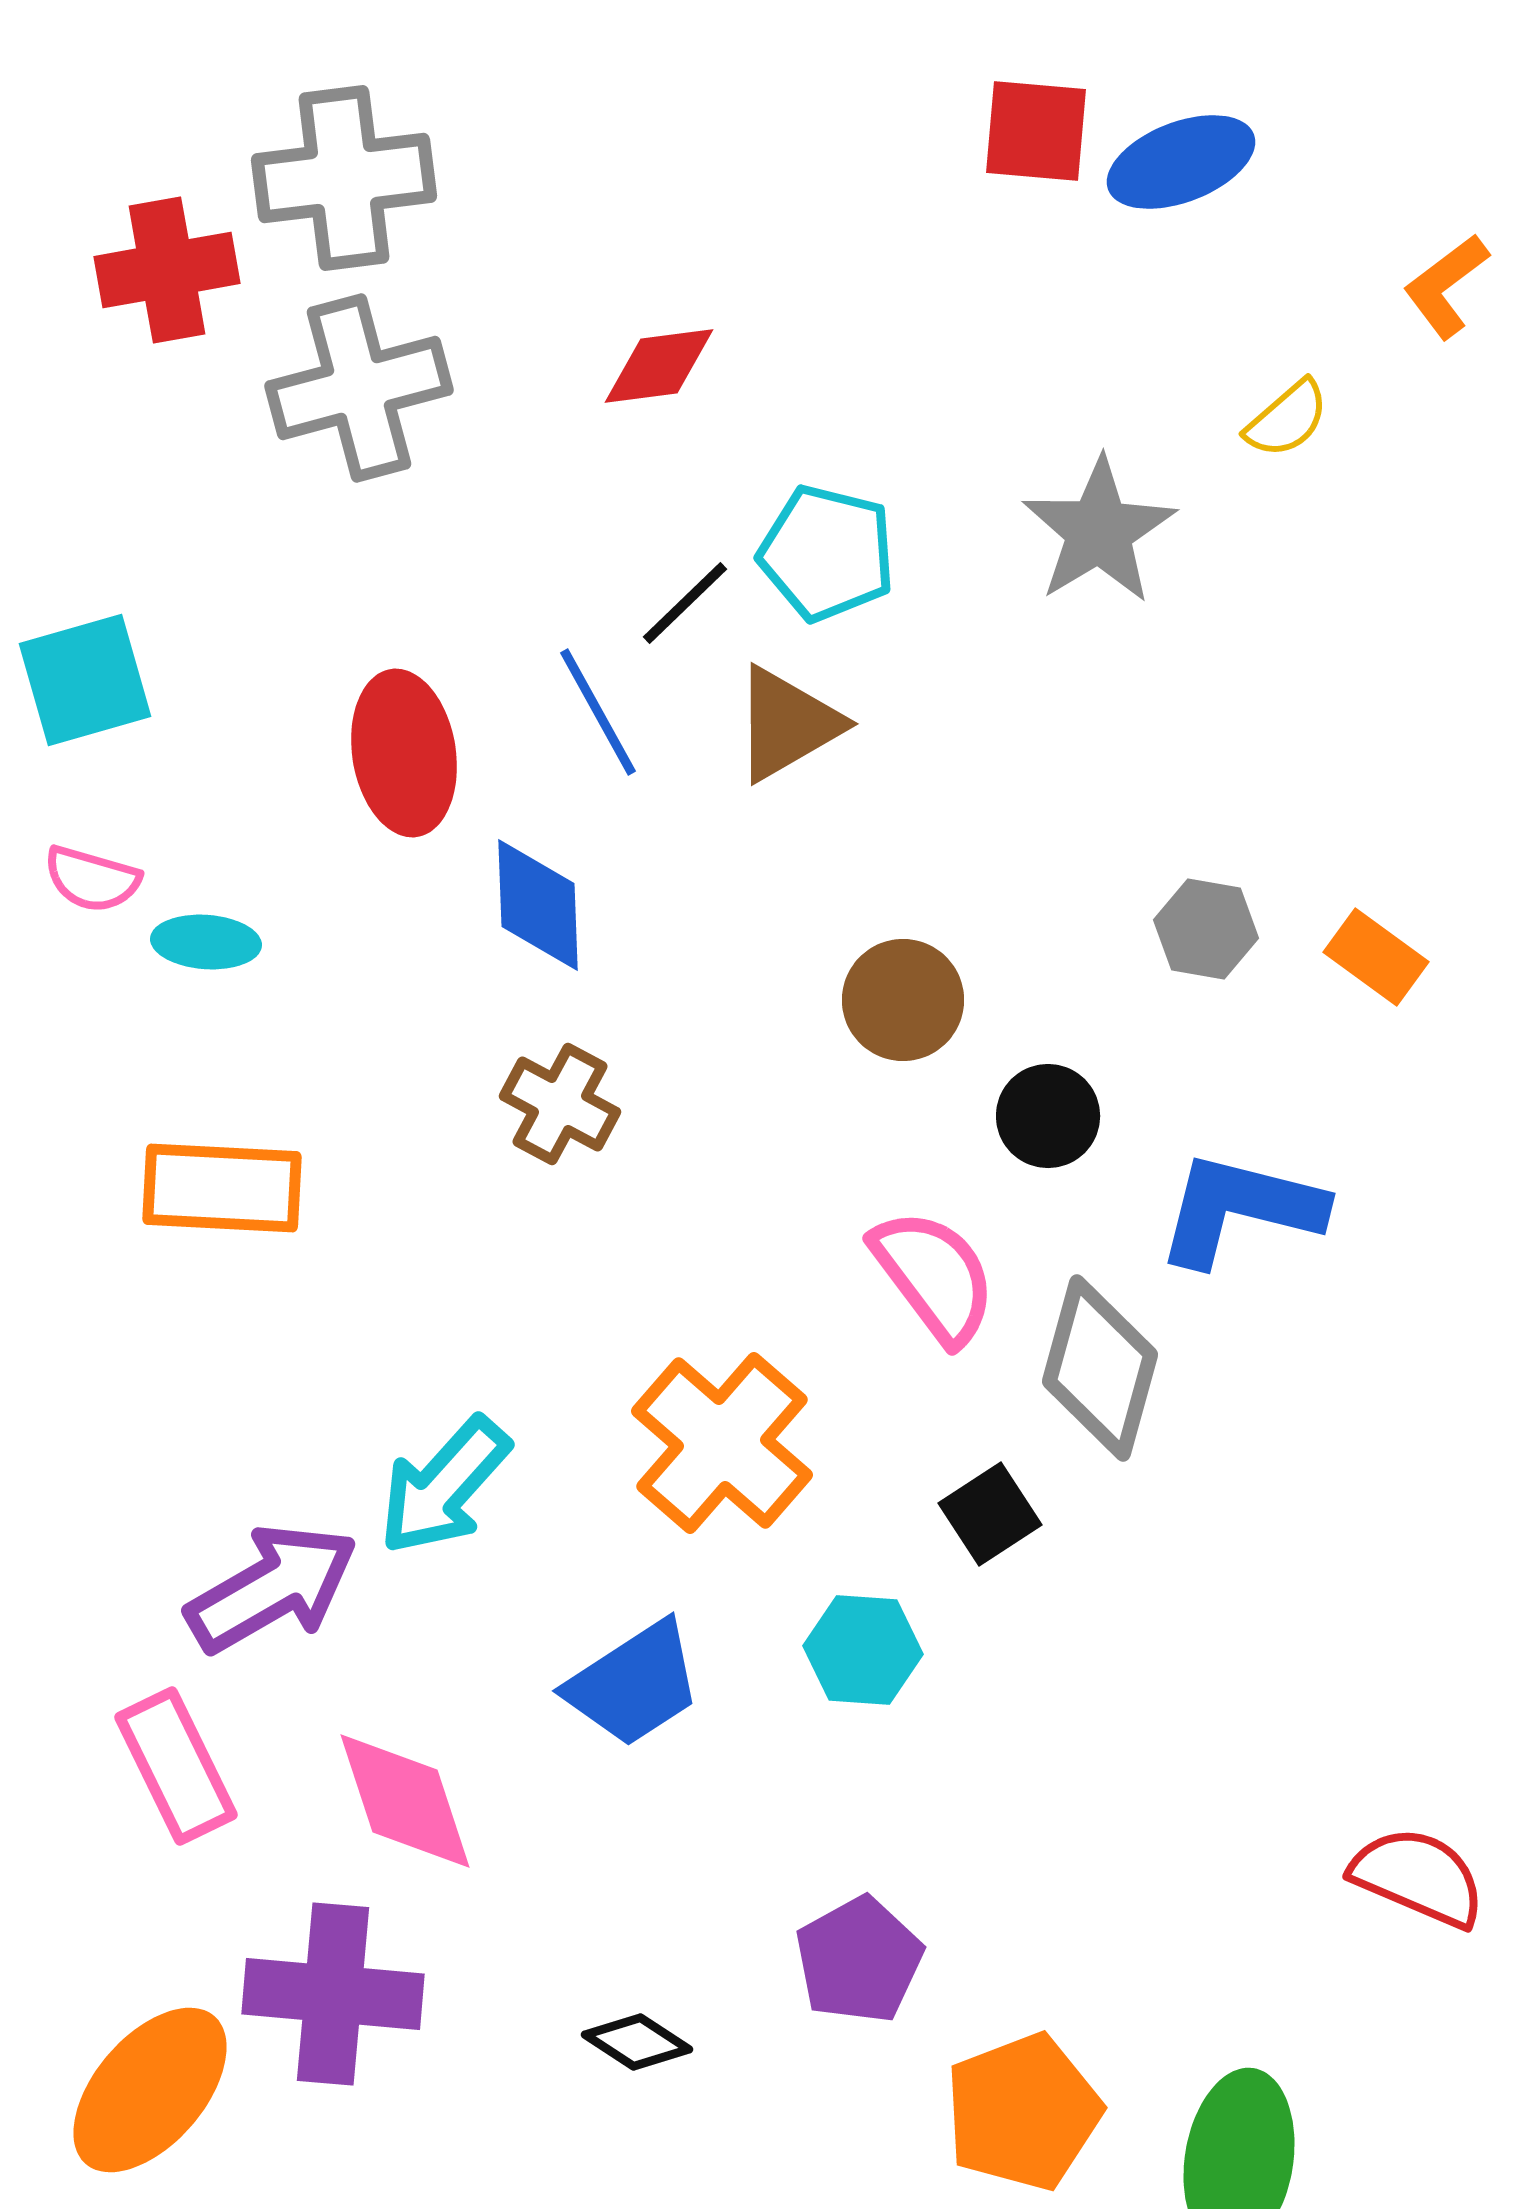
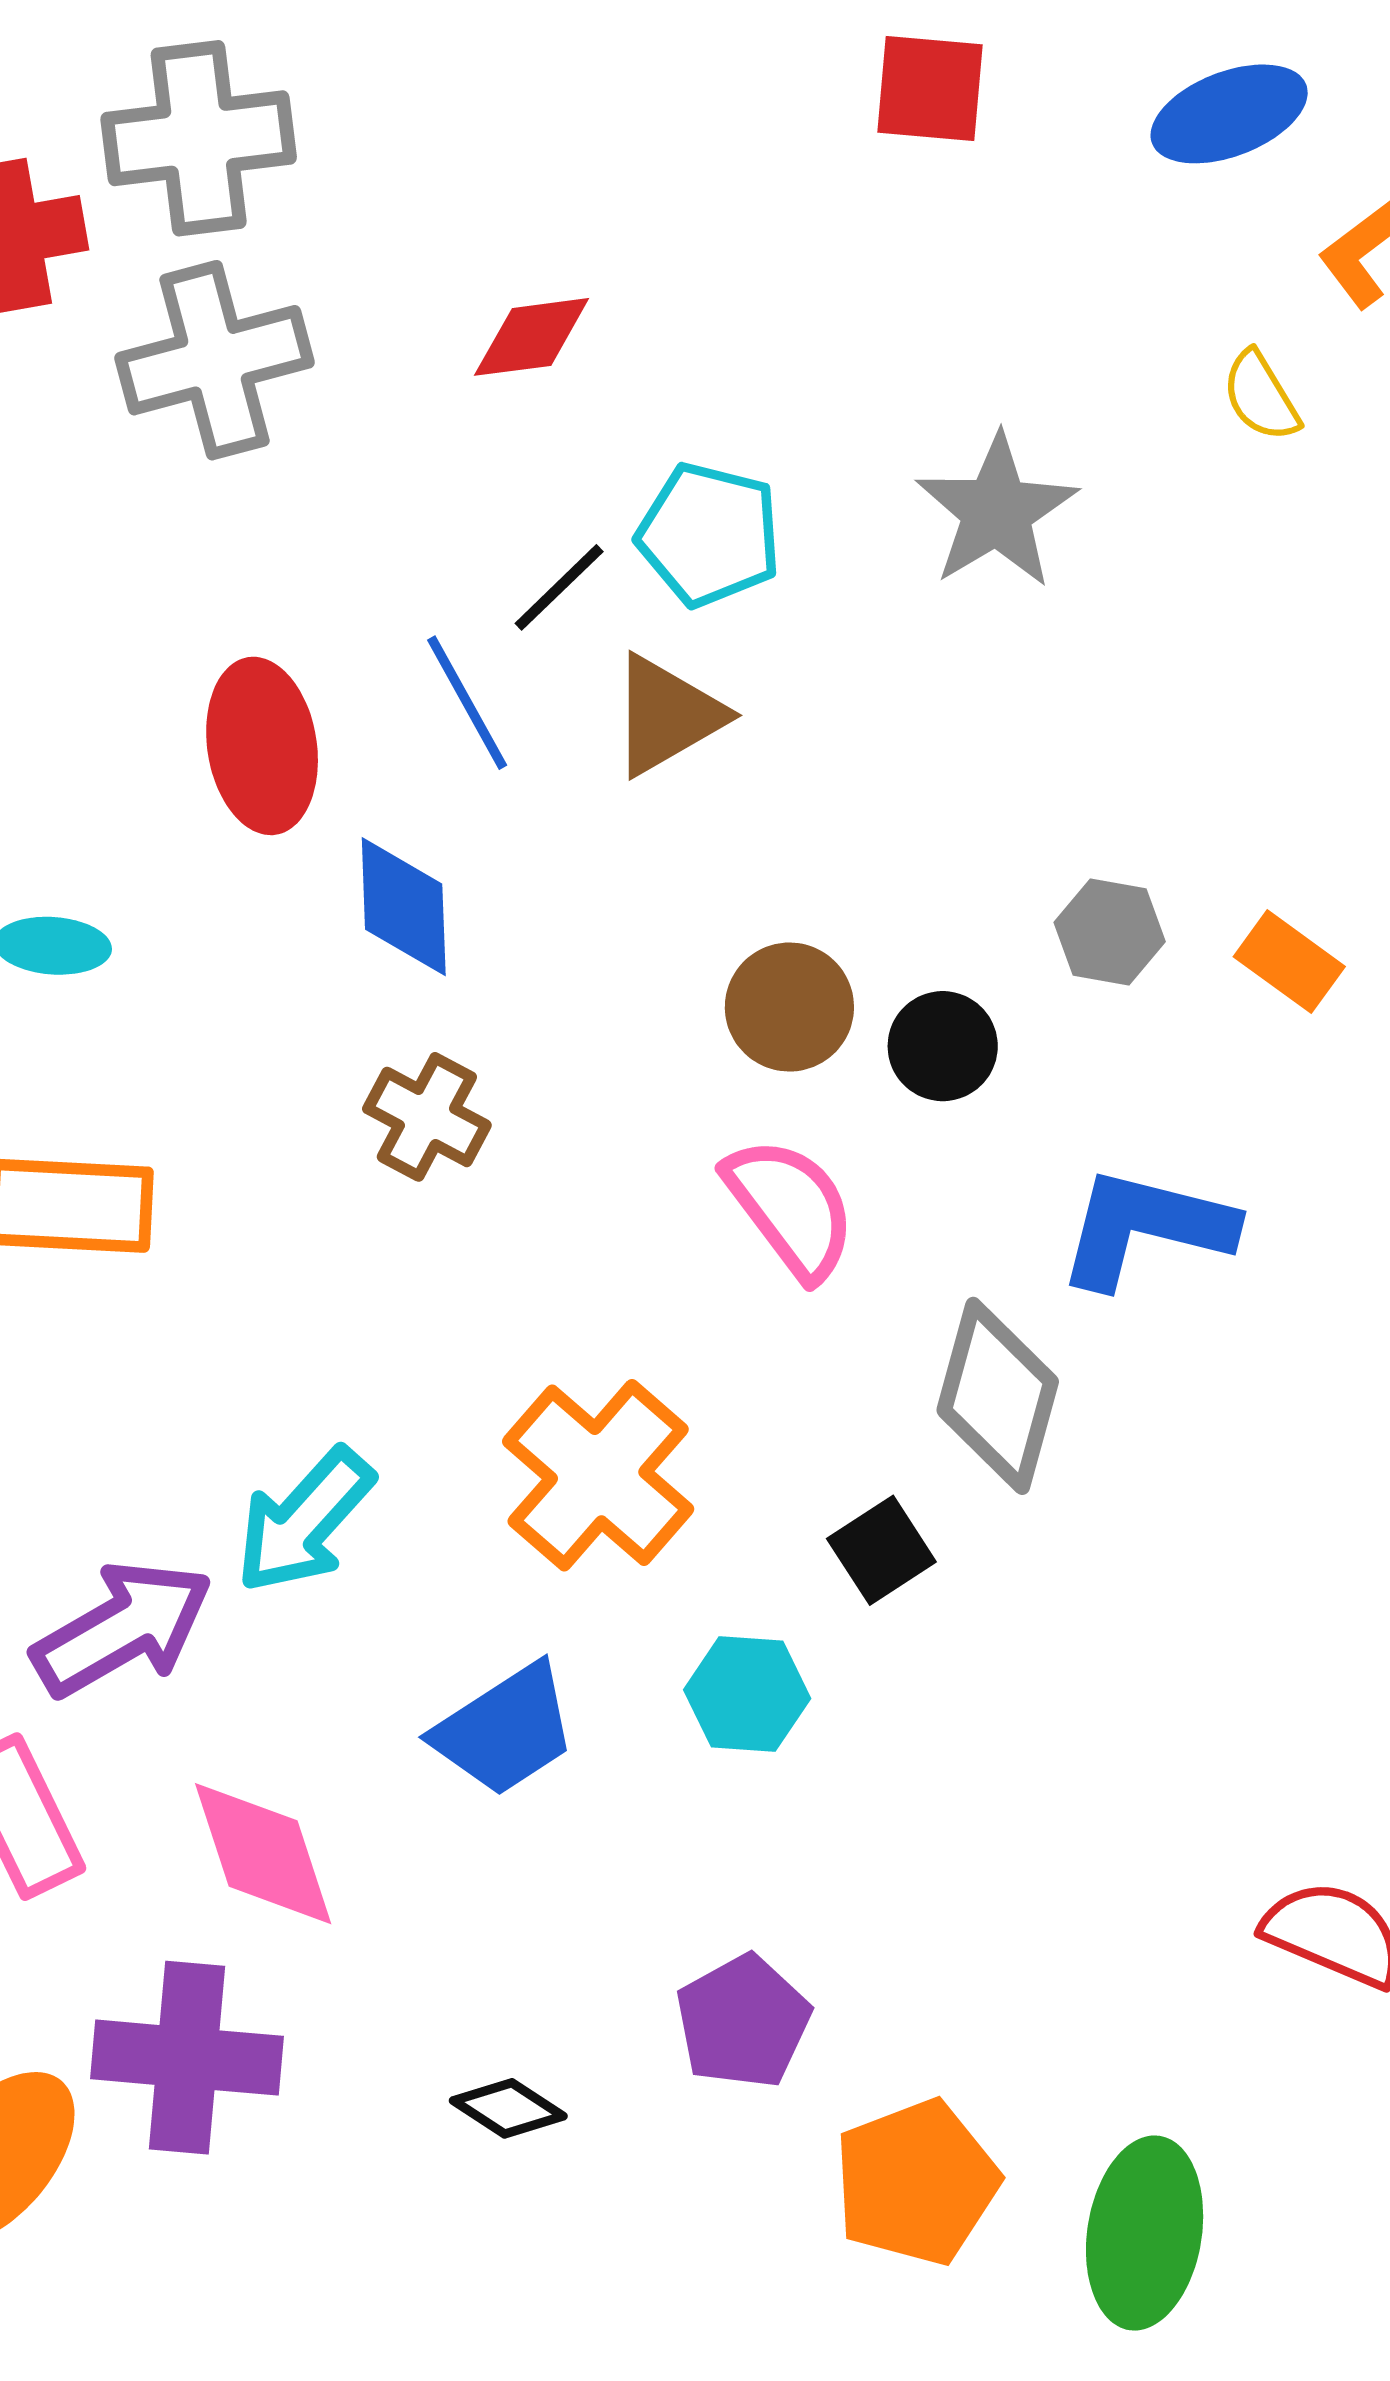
blue ellipse: (1181, 162) -> (1229, 114), moved
yellow semicircle: (1287, 419) -> (1261, 396), moved, turned 100
black circle: (1048, 1116) -> (943, 1046), moved
pink semicircle: (934, 1276) -> (790, 1208), moved

